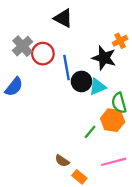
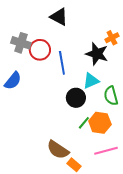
gray cross: (23, 46) -> (21, 43), turned -30
black circle: (81, 81) -> (76, 98), moved
orange hexagon: (113, 120) -> (100, 123), moved
brown semicircle: (62, 161) -> (58, 150), size x1.6

